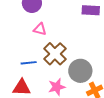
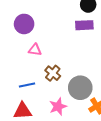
brown cross: (55, 54) -> (53, 73), size x0.7

